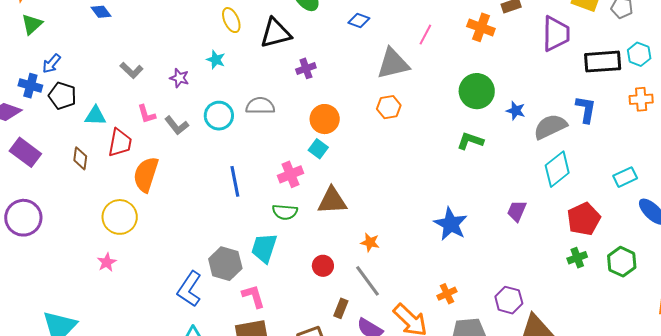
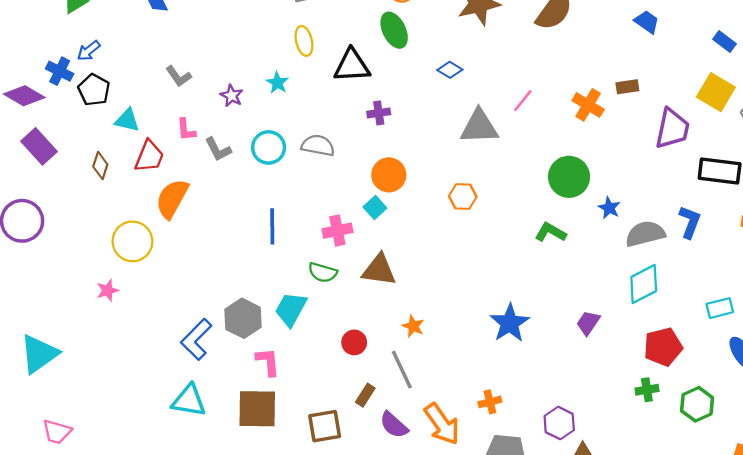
orange hexagon: (389, 107) -> (463, 196), moved

